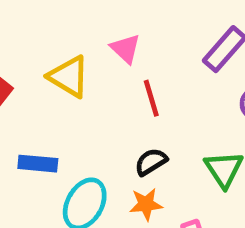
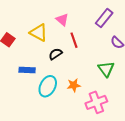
black semicircle: (151, 162) -> (55, 54), moved

